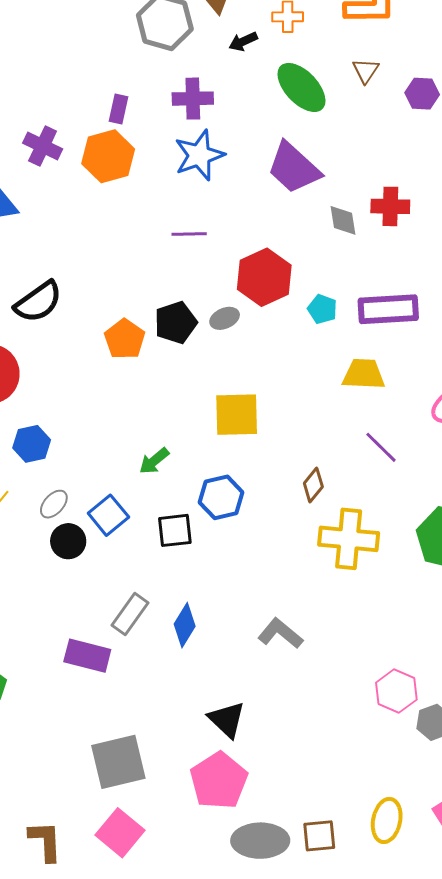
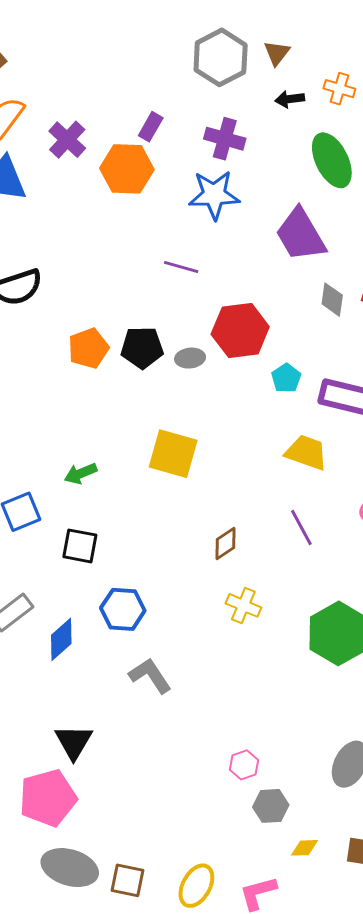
blue hexagon: (221, 497) -> (123, 609), moved
yellow cross: (349, 539) -> (243, 605), size x0.6
pink hexagon: (396, 691) -> (244, 765), size x0.7

